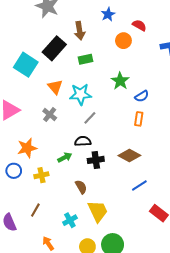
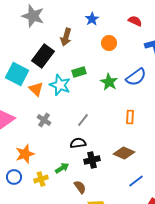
red semicircle: (139, 25) -> (135, 21), moved
brown arrow: (80, 31) -> (66, 37), turned 30
green rectangle: (86, 59) -> (79, 72), moved
orange triangle: (55, 87) -> (36, 89), moved
cyan star: (80, 94) -> (60, 85), moved, turned 30
blue semicircle: (142, 96) -> (136, 77), moved, size x1.5
green arrow: (65, 157) -> (62, 168), moved

